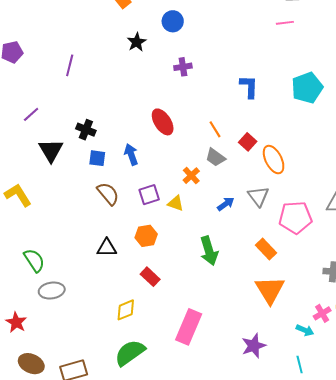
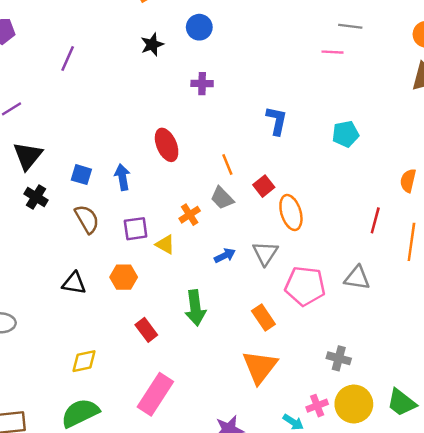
cyan pentagon: (307, 88) -> (346, 134), size x0.7
black cross: (86, 130) -> (36, 197), moved
red rectangle: (150, 277) -> (146, 330), moved

